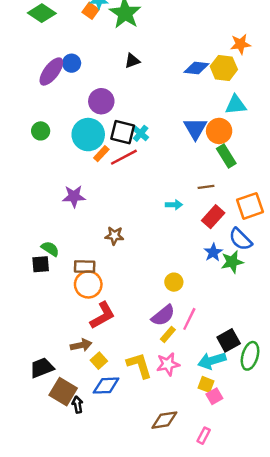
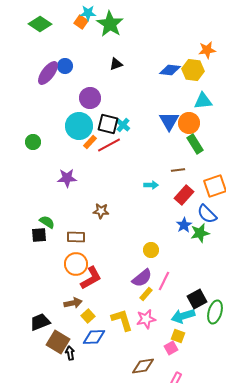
green circle: (41, 131) -> (33, 142), moved
orange circle: (88, 284) -> (76, 264), moved
pink square: (214, 396) -> (171, 348), moved

